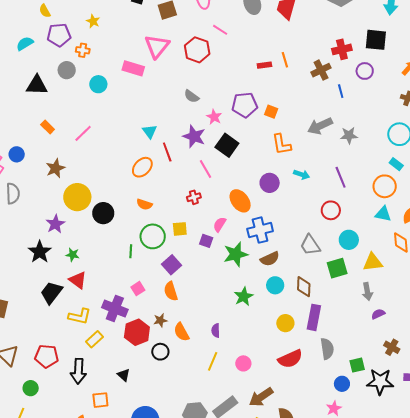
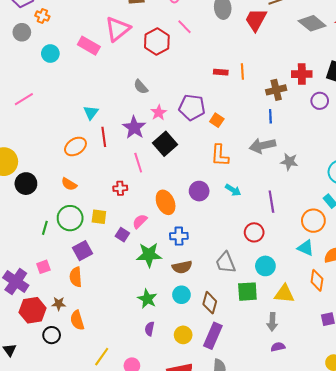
blue line: (341, 91) -> (270, 116), moved
blue cross: (260, 230) -> (179, 236), size x0.7
green star: (244, 297) -> (147, 299), turned -30
purple semicircle: (216, 330) -> (150, 329), moved

